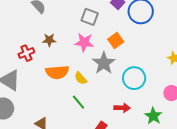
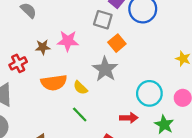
gray square: (90, 17) -> (103, 20), moved
pink star: (84, 42) -> (68, 41), moved
cyan circle: (134, 78) -> (149, 93), moved

